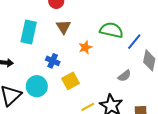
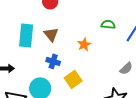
brown triangle: (63, 27) -> (51, 34), moved
green semicircle: (111, 30) -> (108, 24), size x0.6

